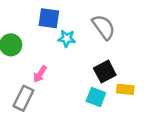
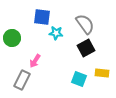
black square: (105, 72) -> (86, 48), moved

